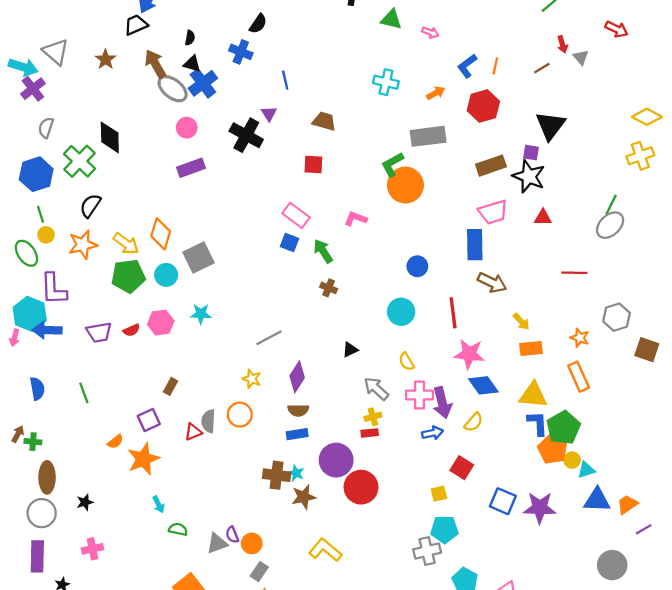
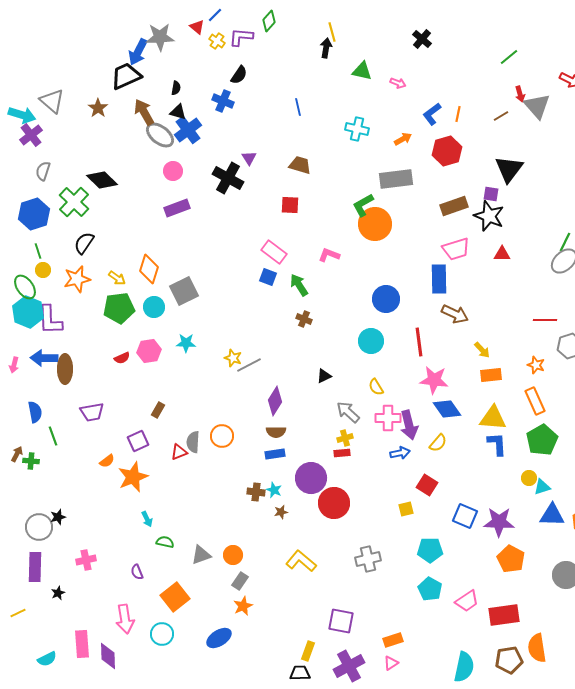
black trapezoid: (136, 25) -> (126, 76), size x1.4
gray triangle: (581, 57) -> (537, 106), size x1.8
blue line: (285, 80) -> (298, 107), moved
black diamond: (110, 137) -> (102, 180), turned -44
yellow arrow: (126, 244) -> (117, 278), size x0.7
blue circle: (417, 266) -> (386, 299), size x1.4
red line: (574, 273) -> (545, 320), moved
cyan hexagon: (30, 314) -> (28, 312), moved
purple trapezoid: (99, 332) -> (92, 412), moved
yellow star: (252, 379) -> (233, 358), moved
green line: (84, 393) -> (53, 436), moved
green pentagon: (563, 428) -> (542, 440), moved
orange pentagon: (553, 449) -> (511, 559), moved
brown cross: (277, 475) -> (256, 492), size x0.7
brown ellipse: (47, 477) -> (65, 369), moved
brown star: (304, 497) -> (281, 512), size x0.6
black star: (85, 502) -> (58, 517), moved
cyan pentagon: (444, 529) -> (430, 550), moved
purple semicircle: (232, 535) -> (137, 572), moved
gray cross: (427, 551) -> (368, 559), moved

